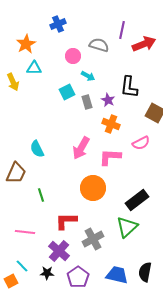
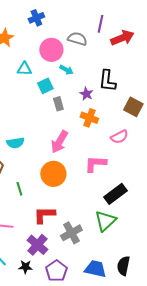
pink circle: (73, 56) -> (51, 50), size x1.5
cyan triangle: (34, 68) -> (24, 69), moved
gray rectangle: (87, 102) -> (58, 104), moved
cyan semicircle: (37, 149) -> (15, 143), turned -72
pink L-shape: (110, 157) -> (95, 164), moved
orange circle: (93, 188) -> (53, 174), moved

